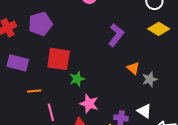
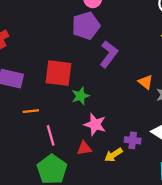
purple pentagon: (40, 24) -> (86, 26), moved
purple L-shape: (116, 35) -> (109, 54), moved

